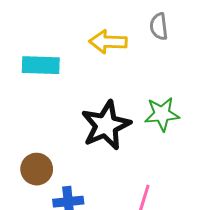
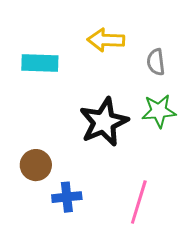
gray semicircle: (159, 26) -> (156, 62), moved

